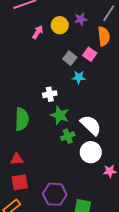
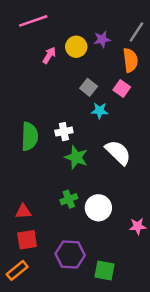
pink square: (90, 54) -> (122, 89), moved
green semicircle: (22, 119) -> (30, 136), moved
white semicircle: (91, 125) -> (118, 152), moved
green cross: (68, 136) -> (69, 199), moved
white circle: (91, 152) -> (98, 208), moved

